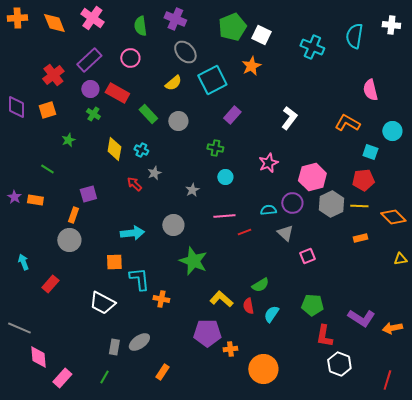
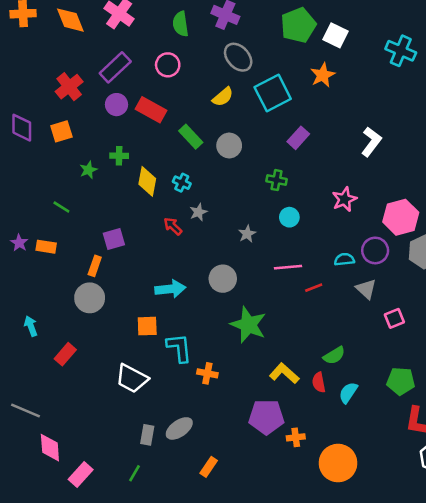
green cross: (93, 114) -> (119, 156), moved, turned -32

